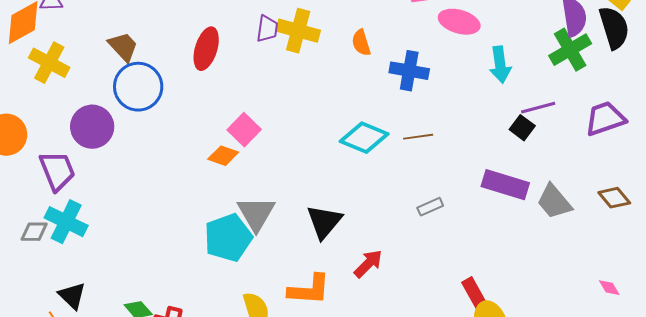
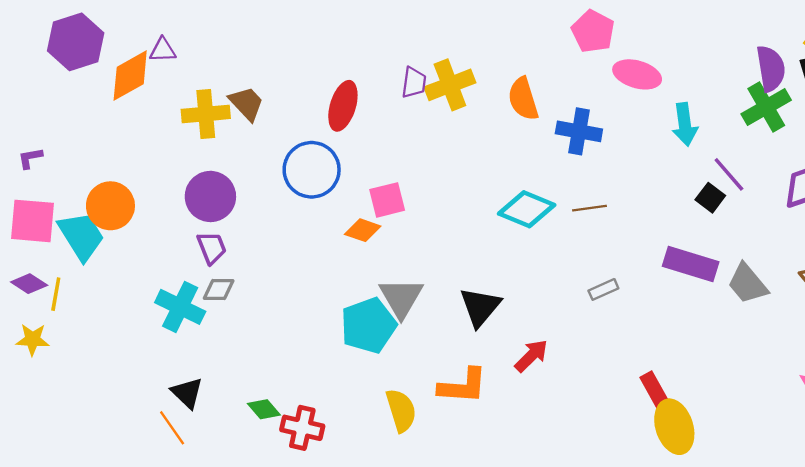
yellow cross: (298, 31) -> (450, 85), turned -36
orange semicircle: (361, 43) -> (523, 99), size x1.4
yellow cross: (49, 63) -> (206, 114), moved, turned -33
blue circle: (138, 87) -> (312, 170), moved
purple line: (538, 108) -> (729, 174), turned 64
pink square: (244, 130) -> (387, 200), turned 32
purple trapezoid: (57, 171) -> (212, 248), moved, size x0.7
gray diamond: (34, 232) -> (219, 289), moved

